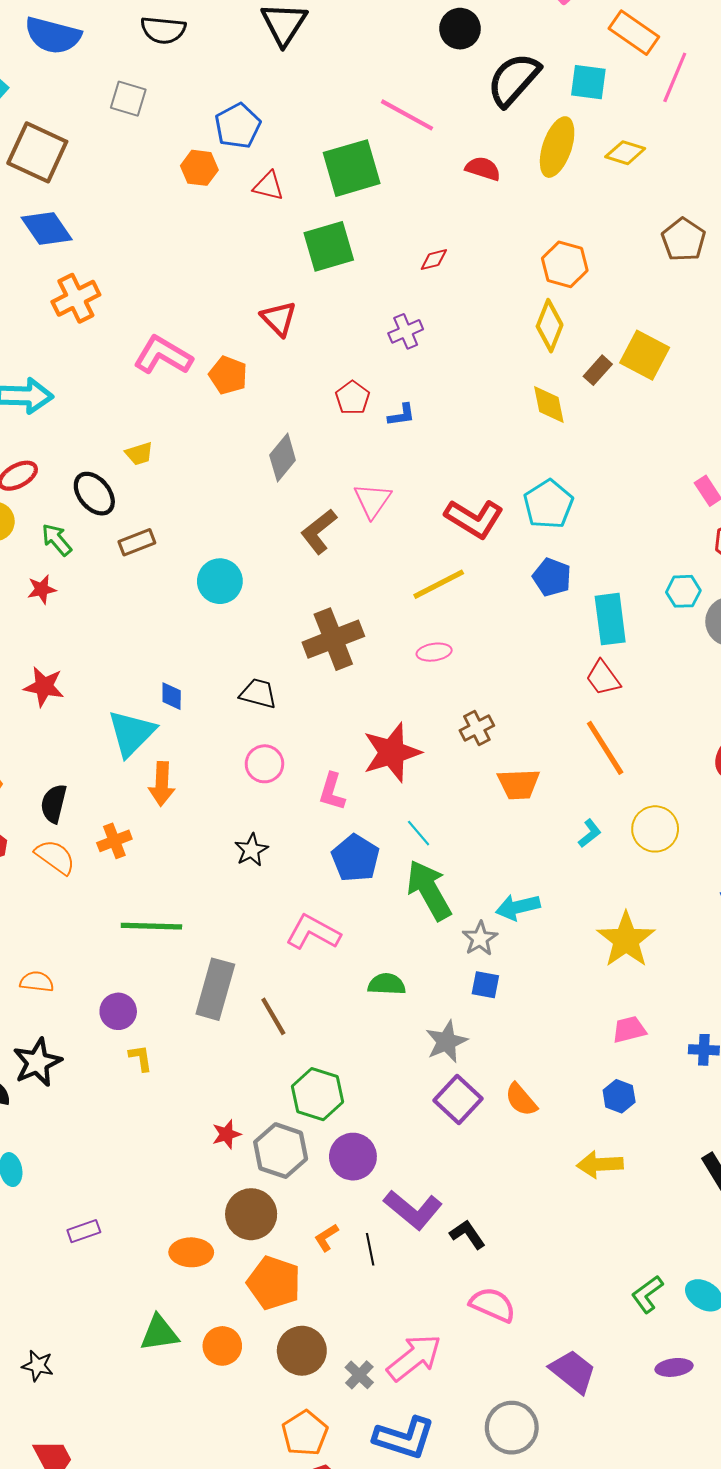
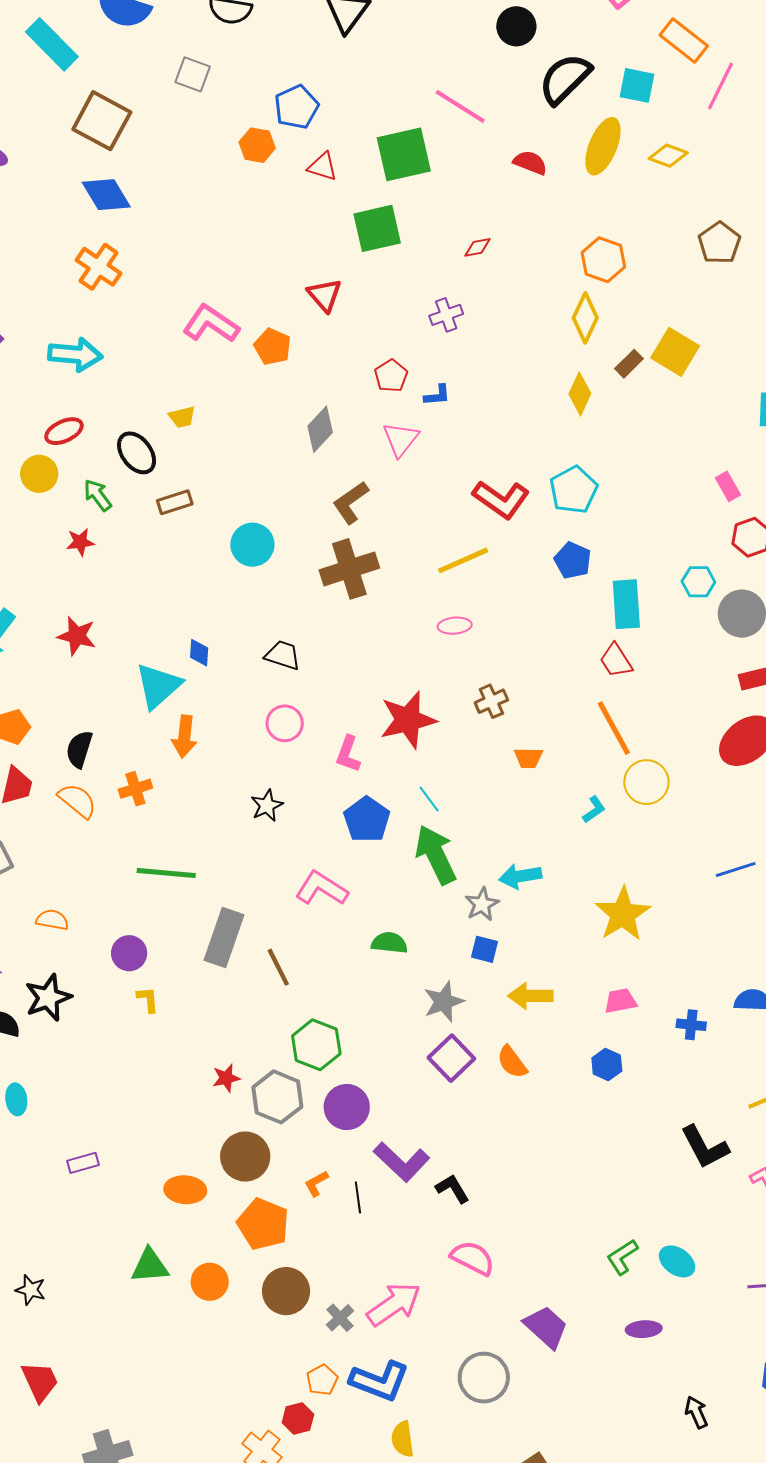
orange cross: (76, 298) -> (99, 267), moved, turned -33
yellow diamond: (549, 404) -> (580, 394), turned 33
pink triangle: (373, 501) -> (401, 439), moved
brown cross: (333, 639) -> (349, 569), moved
orange trapezoid: (519, 784) -> (528, 758), size x0.7
yellow circle: (655, 829) -> (646, 782), moved
yellow arrow: (600, 1164) -> (530, 996), moved
orange pentagon: (305, 1433) -> (322, 1380), moved, size x0.7

